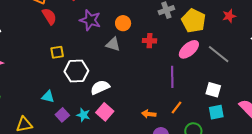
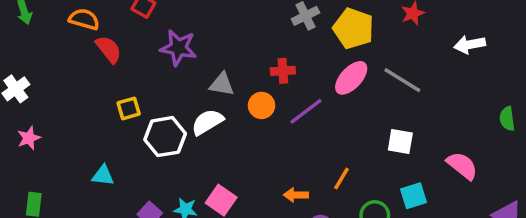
orange circle: (123, 23) -> (262, 105), moved
purple line: (172, 77) -> (306, 111), moved, turned 60
white semicircle: (100, 87) -> (207, 122), moved
cyan triangle: (48, 97) -> (103, 175), moved
cyan square: (216, 112) -> (413, 196), moved

